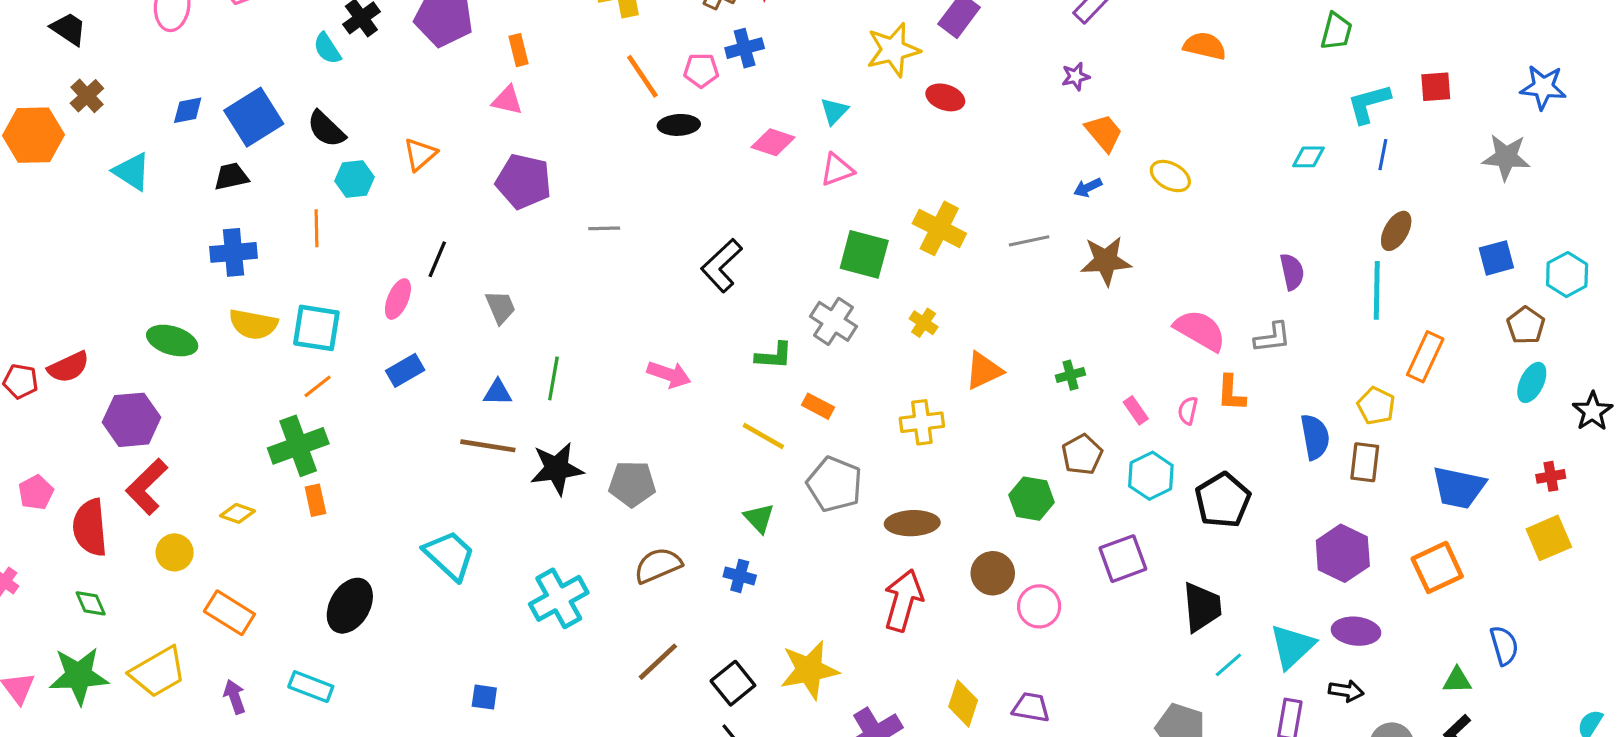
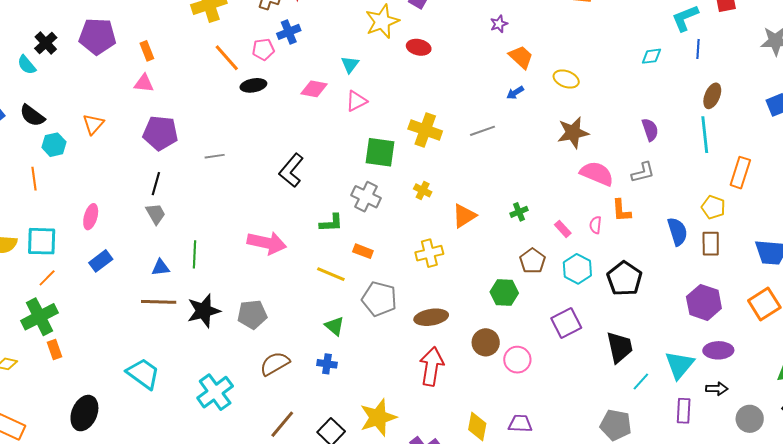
black line: (437, 259) -> (156, 184), moved
brown star: (1106, 261) -> (573, 133), moved
pink arrow: (669, 374) -> (267, 243), size x1.4

